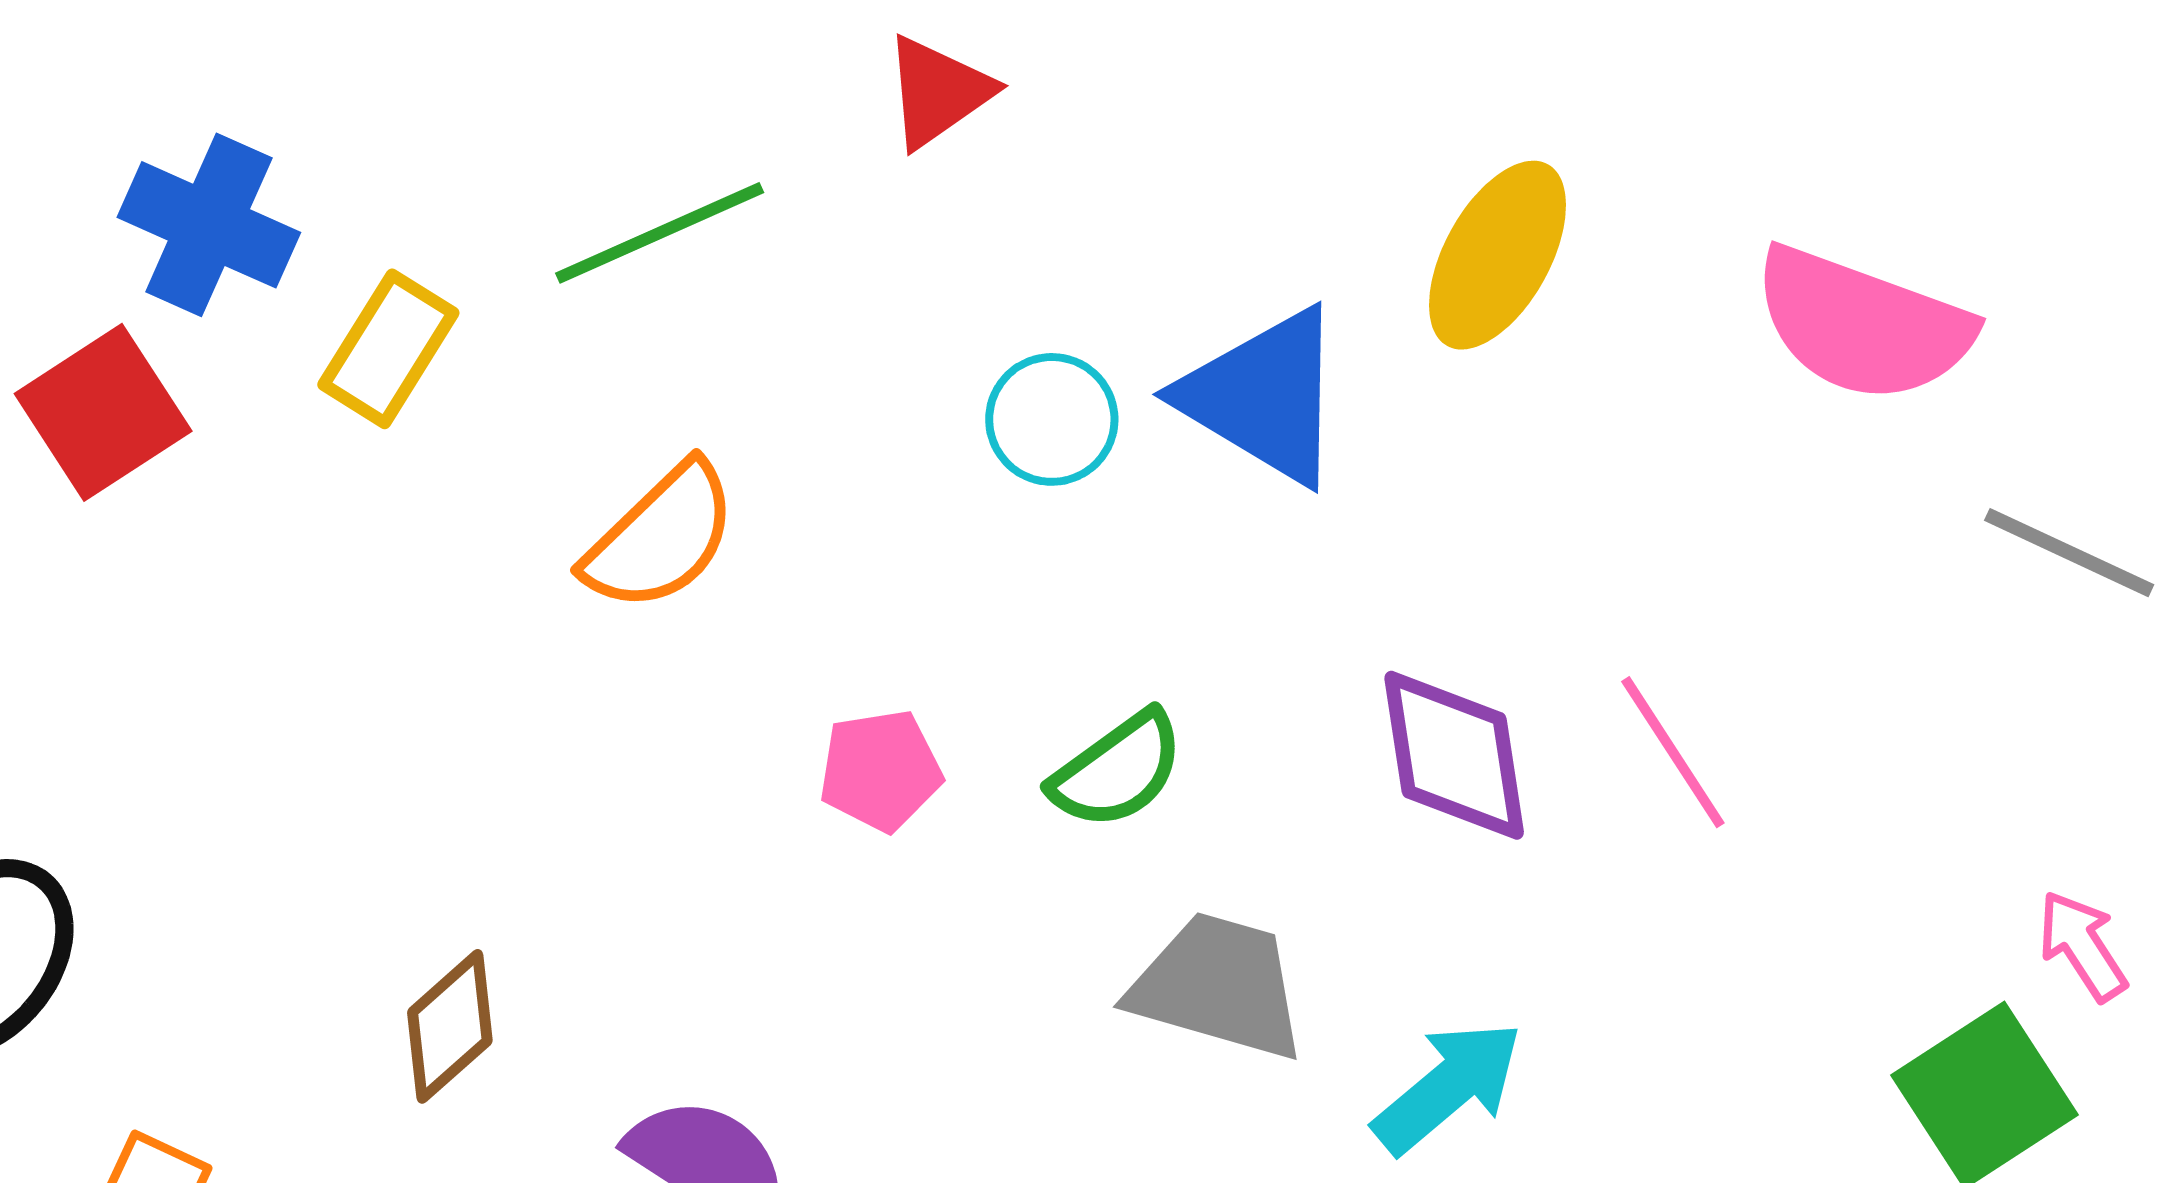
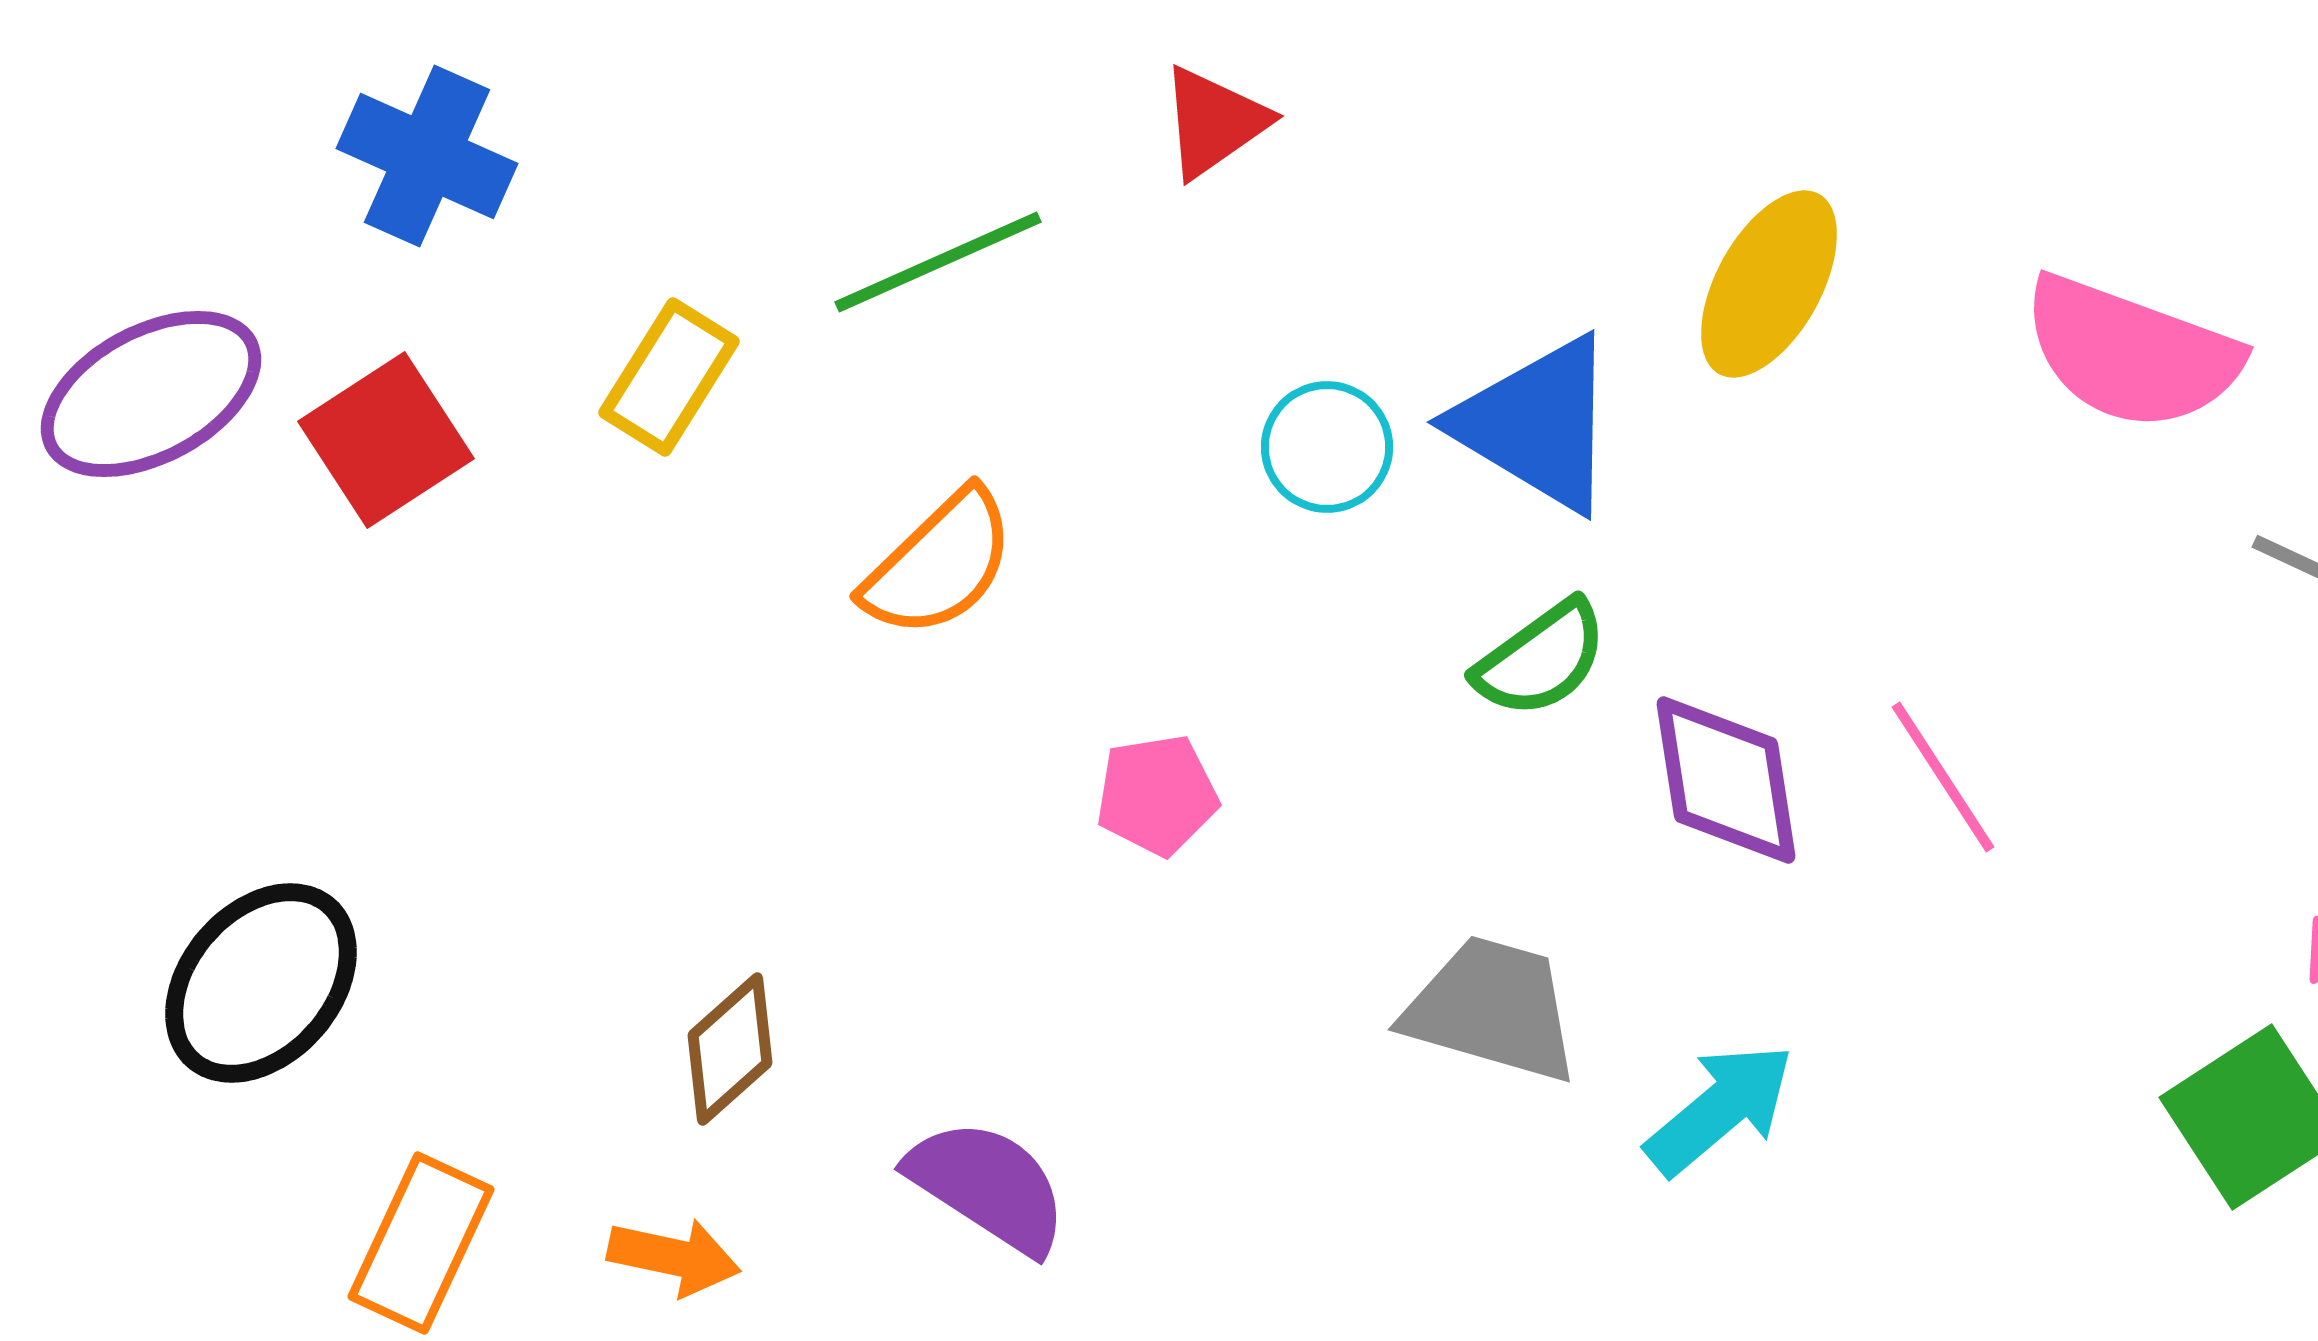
blue cross: (209, 225) -> (427, 156), moved
green semicircle: (1117, 770) -> (1541, 659), moved

